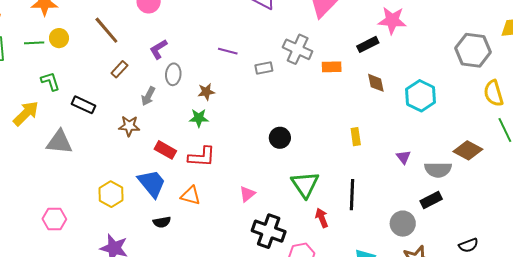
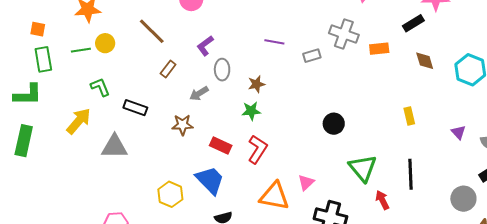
gray arrow: (148, 96) -> (199, 94), turned 36
red L-shape: (202, 157) -> (257, 149), turned -56
orange triangle: (191, 196) -> (274, 196), moved, size x1.5

